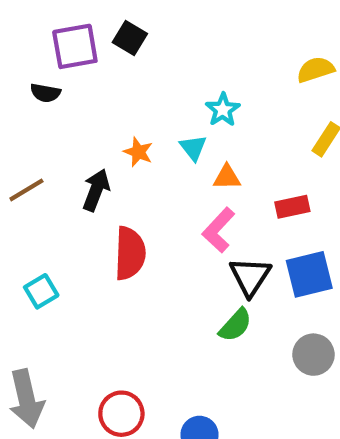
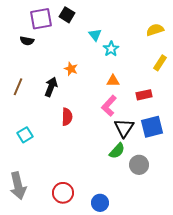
cyan triangle: (193, 148) -> (95, 35), moved
brown line: (26, 190) -> (18, 87), turned -36
red semicircle: (130, 253) -> (67, 117), size x0.7
gray circle: (313, 355) -> (139, 165), moved

